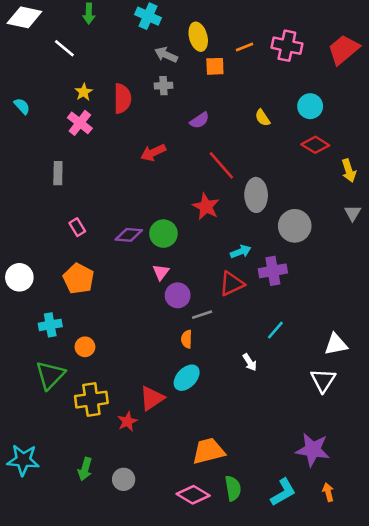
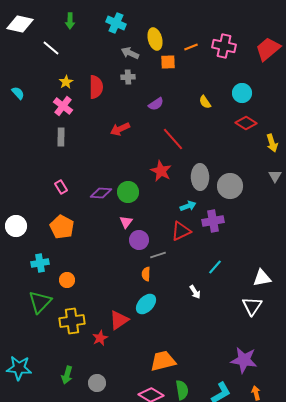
gray rectangle: (58, 173) -> (61, 137), moved
gray ellipse: (256, 195) -> (200, 177), moved

